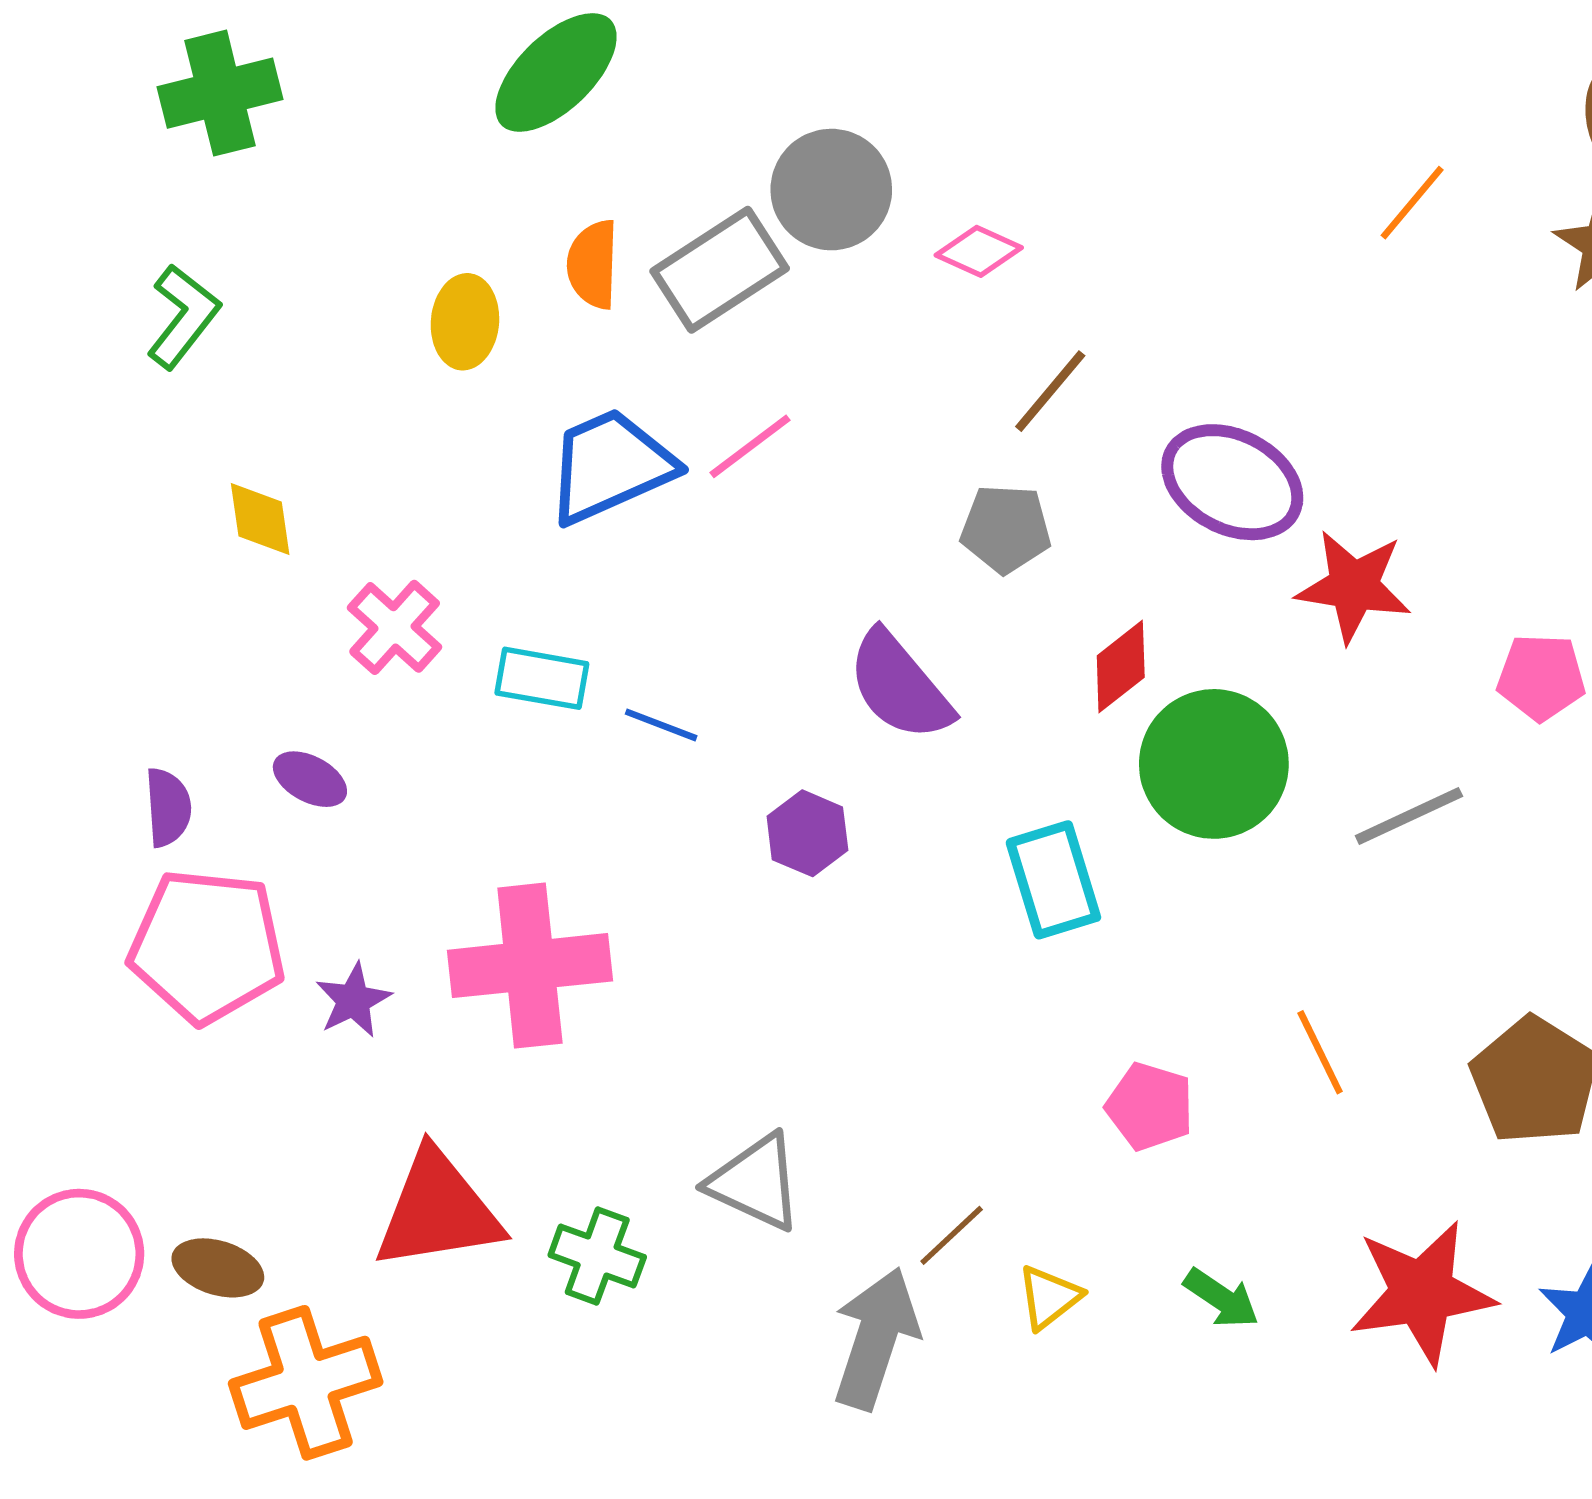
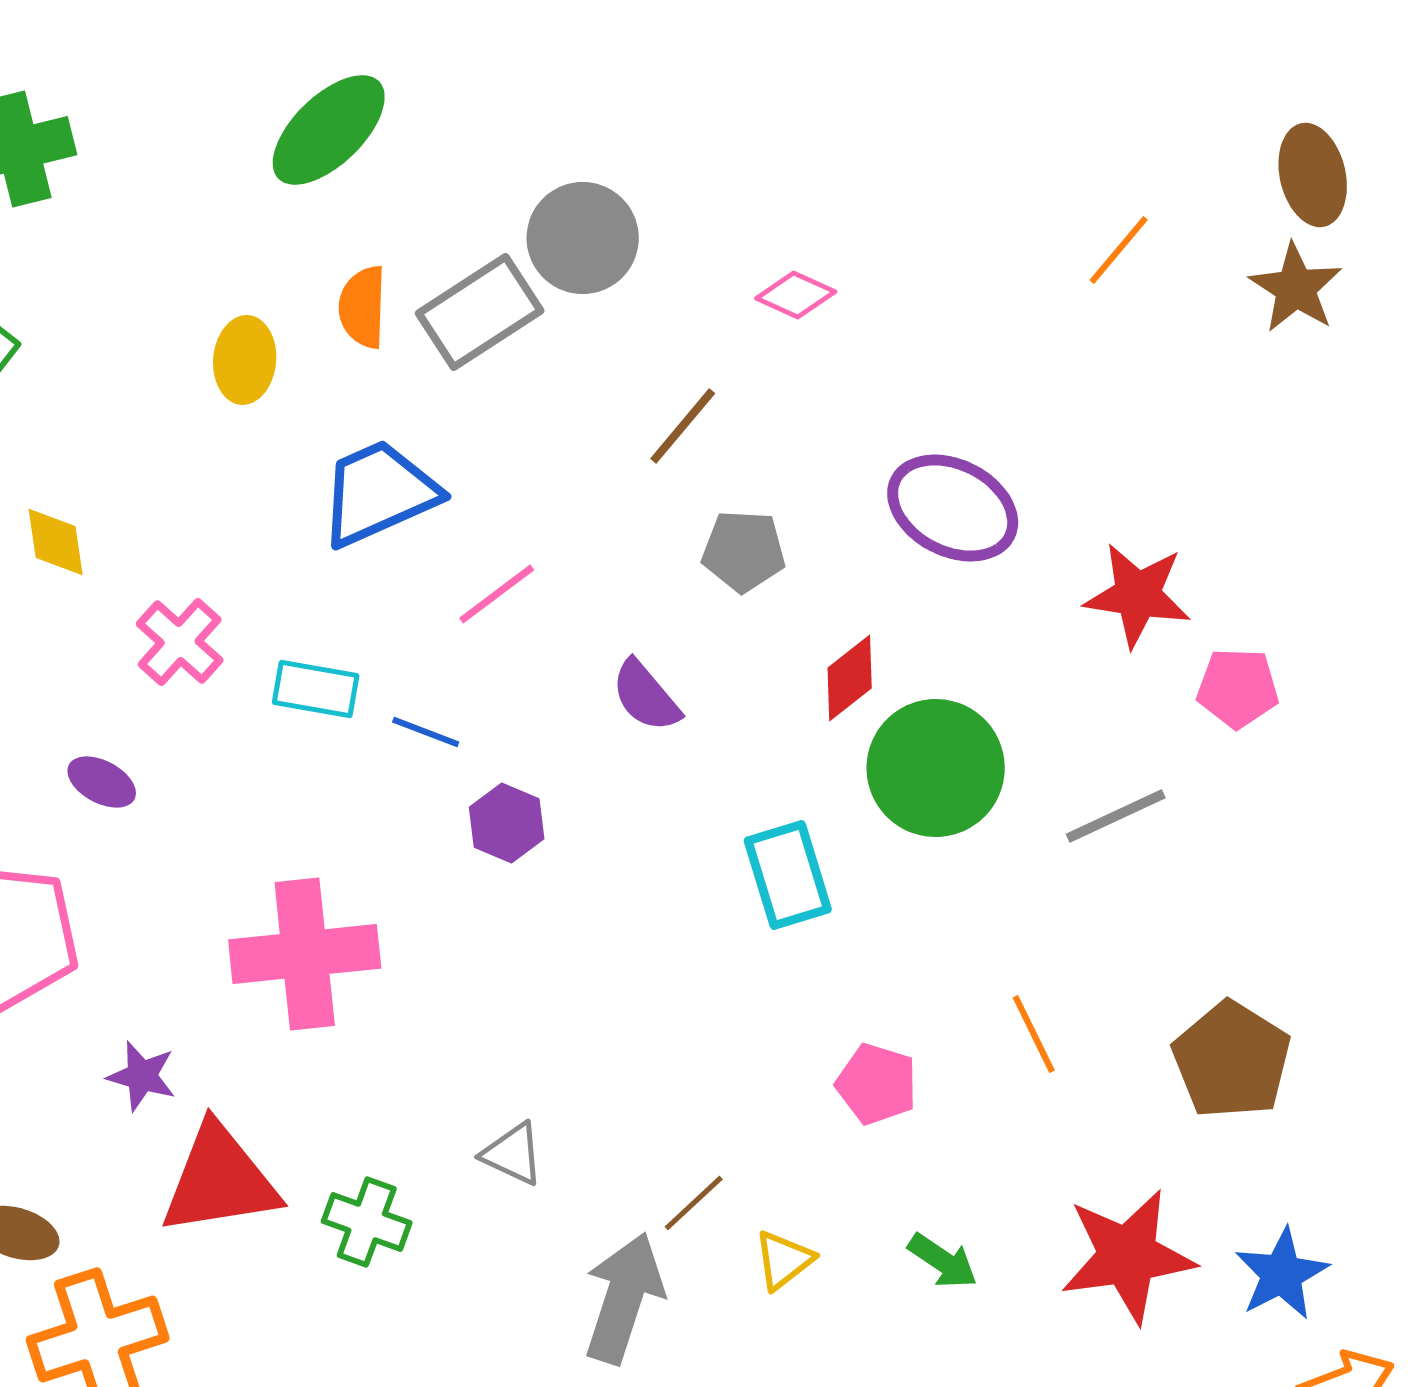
pink diamond: (979, 251) -> (796, 295), moved
brown line: (1050, 391) -> (683, 426), moved
pink line: (750, 446) -> (497, 594), moved
red star: (1354, 586) -> (1138, 595), moved
purple semicircle: (900, 686) -> (646, 696), size x0.7
purple hexagon: (807, 833) -> (507, 823), moved
purple star: (353, 1000) -> (142, 1076), moved, turned -30
gray triangle: (755, 1182) -> (513, 1154), size x0.7

